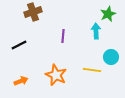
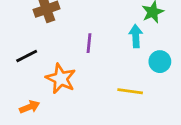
cyan circle: (111, 57) -> (160, 62), moved
orange star: (56, 75) -> (61, 79), moved

